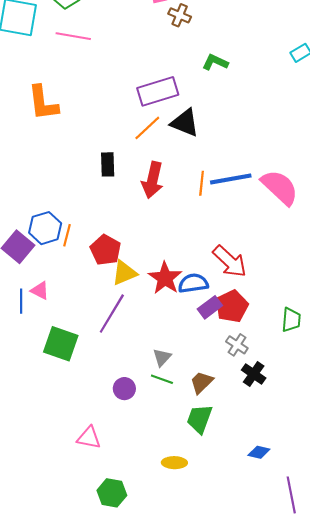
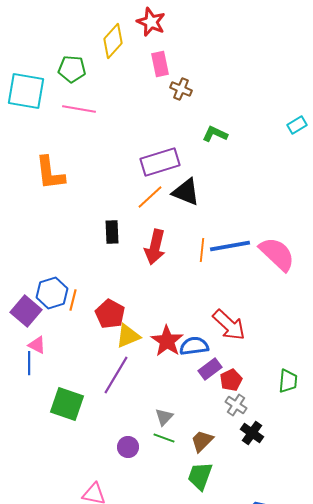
pink triangle: (40, 291) -> (37, 345), moved
red pentagon: (232, 306) -> (231, 380), moved, size x0.7

